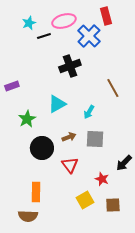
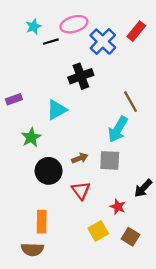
red rectangle: (106, 16) -> (136, 31), moved, turned 54
cyan triangle: (57, 104) -> (57, 110), moved
cyan arrow: (89, 112) -> (118, 129), moved, size x1.6
brown square: (113, 205) -> (131, 237), turned 35

